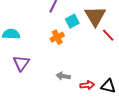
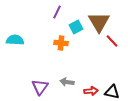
orange cross: (57, 37) -> (61, 43), turned 32
purple triangle: (21, 63) -> (40, 87), moved

